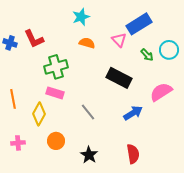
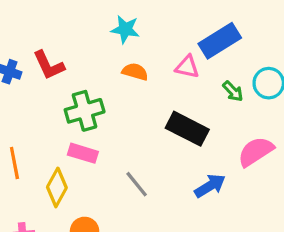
cyan star: (81, 17) -> (125, 29), turned 30
pink triangle: (119, 40) -> (187, 67), turned -35

